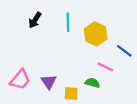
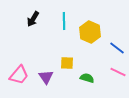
pink line: (105, 67) -> (118, 72), moved
yellow square: (71, 93) -> (67, 63), moved

